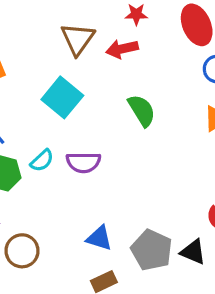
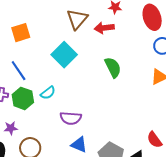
purple semicircle: (83, 162) -> (71, 118), moved

